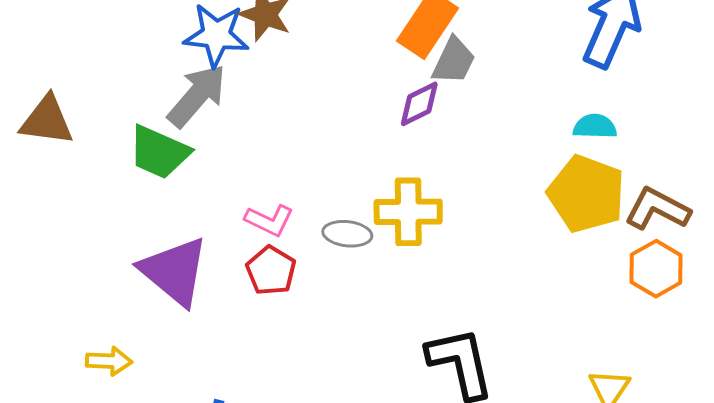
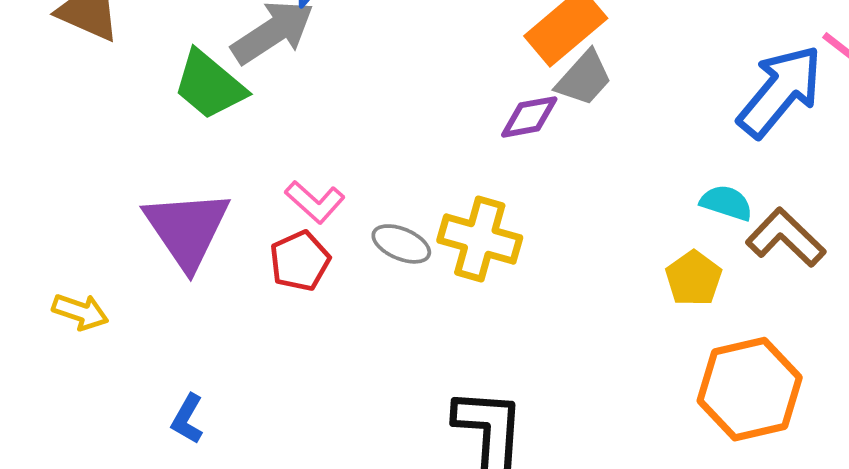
yellow pentagon: (586, 194) -> (694, 278), size x0.6
brown L-shape: (657, 209) -> (786, 238), moved
orange hexagon: (656, 269) -> (750, 389), size x1.5

